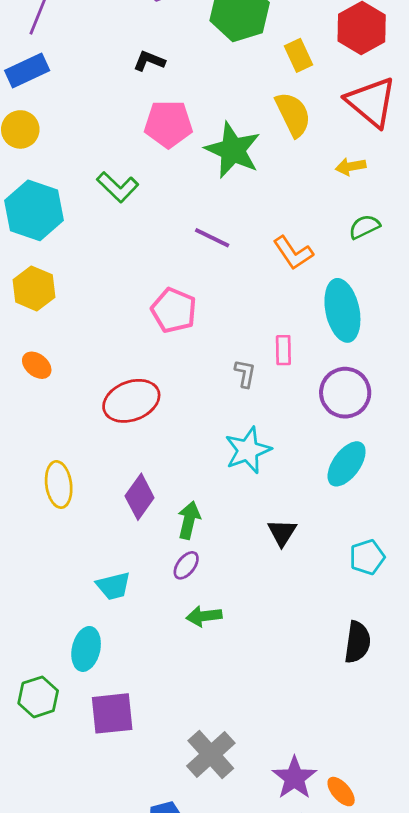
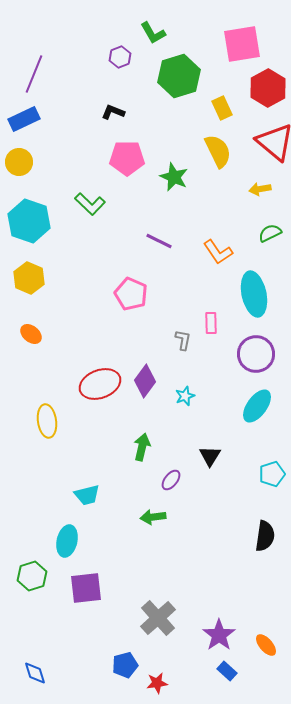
green star: (233, 150) -> (174, 177), size x0.7
red ellipse: (131, 401) -> (100, 384), moved
cyan star: (248, 450) -> (185, 396), size x0.6
purple diamond: (140, 497) -> (145, 381), moved
purple ellipse: (186, 565) -> (171, 480), moved
orange ellipse: (341, 792) -> (266, 645), moved

